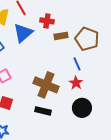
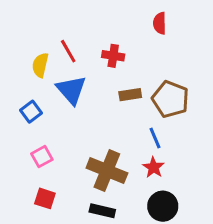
red cross: (47, 21) -> (113, 56), moved
blue triangle: (23, 33) -> (71, 90), turned -30

